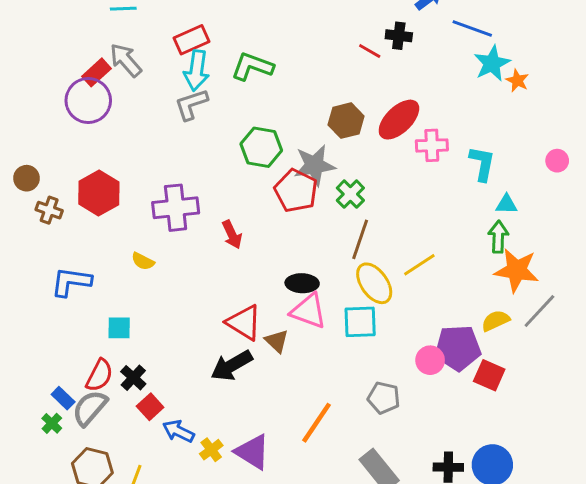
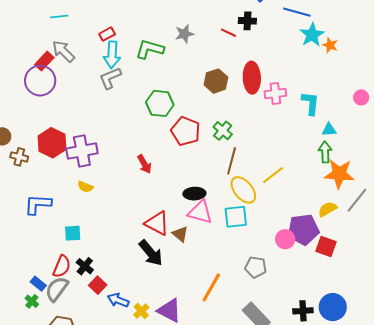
red rectangle: (192, 40) -> (107, 34), size x0.7
red ellipse: (399, 120) -> (252, 78), turned -44
gray star: (315, 165) -> (184, 34), moved, size x0.7
purple cross: (176, 208) -> (82, 151), moved
black arrow: (232, 365) -> (151, 253), turned -96

